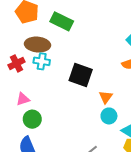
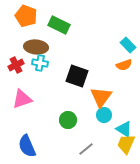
orange triangle: (106, 97) -> (101, 97), size x1.6
pink triangle: (23, 99) -> (22, 99), size x1.5
green circle: (32, 119) -> (68, 120), moved

